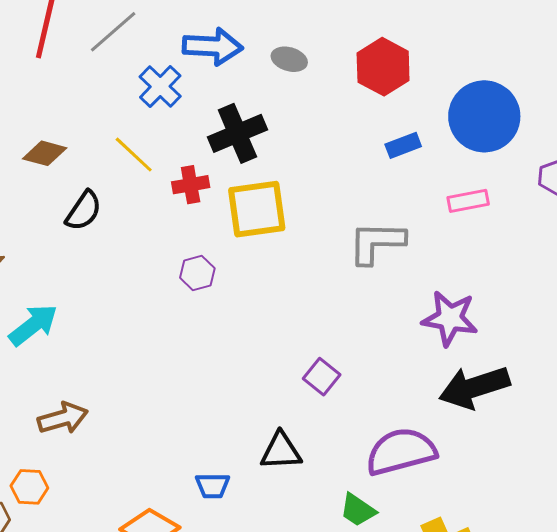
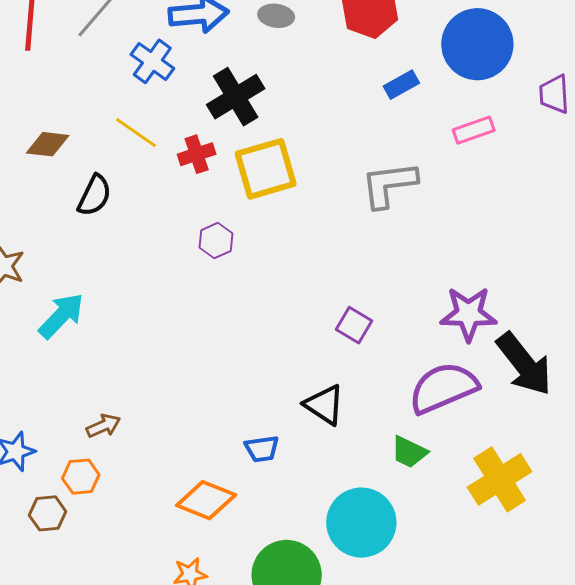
purple star: (450, 318) -> (468, 314), moved
black arrow: (474, 387) -> (524, 364), moved, turned -102
brown arrow: (63, 418) -> (103, 426), moved, size x0.7
black triangle: (281, 451) -> (324, 405), turned 45

